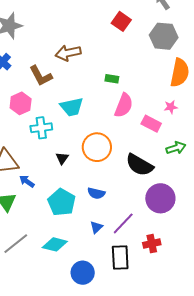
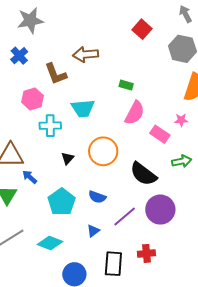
purple line: (123, 223) -> (125, 216), moved

